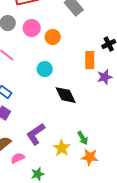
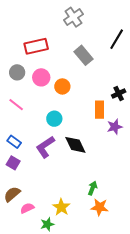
purple L-shape: (36, 134) -> (45, 147), moved
green arrow: (83, 138) -> (93, 188), turned -128
yellow star: (62, 148) -> (61, 207), moved

